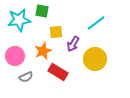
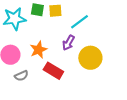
cyan line: (96, 23) -> (79, 22), moved
yellow square: (56, 32) -> (55, 11), moved

